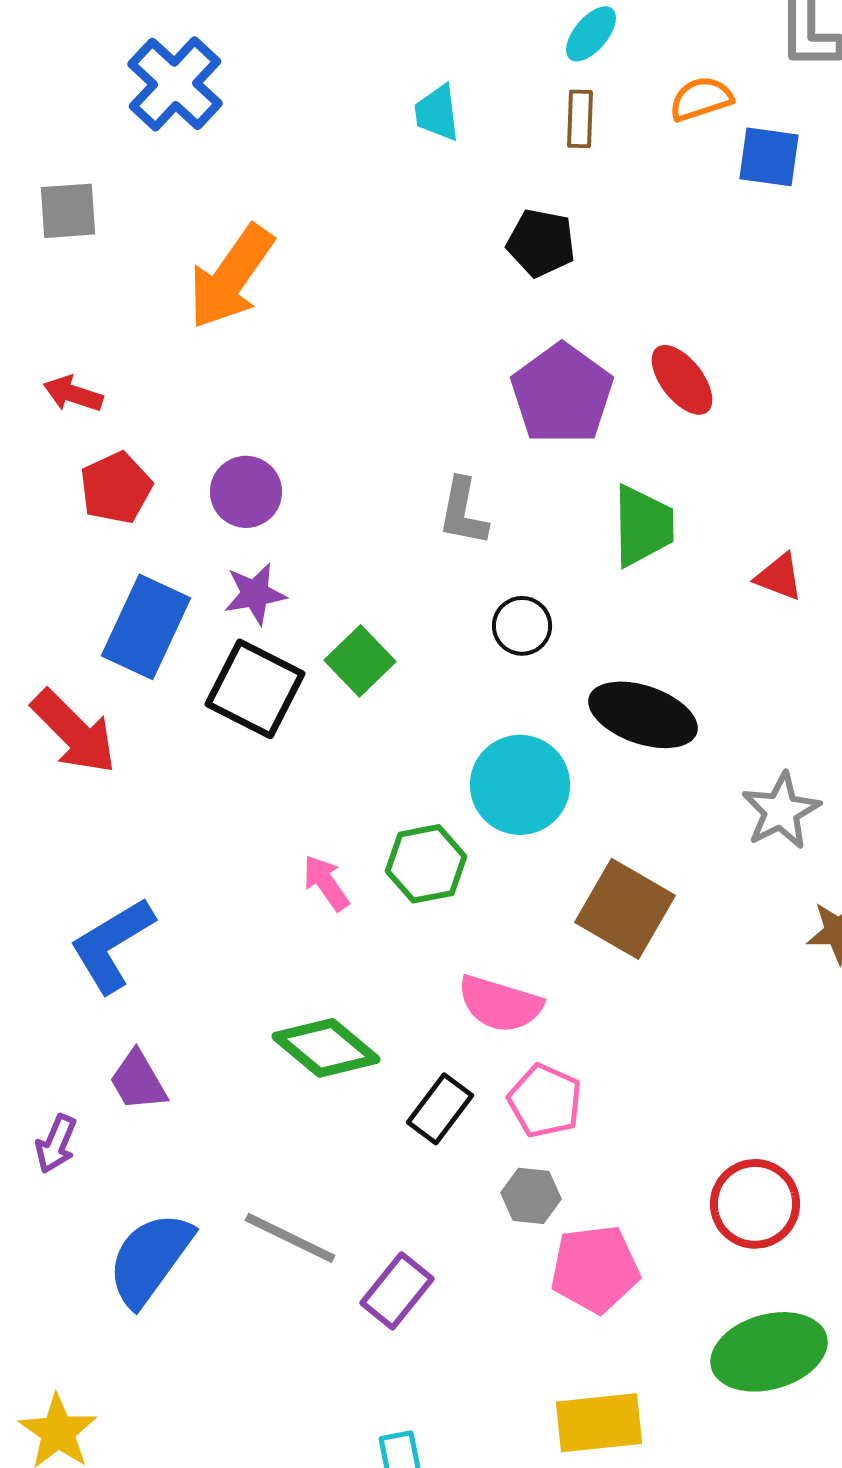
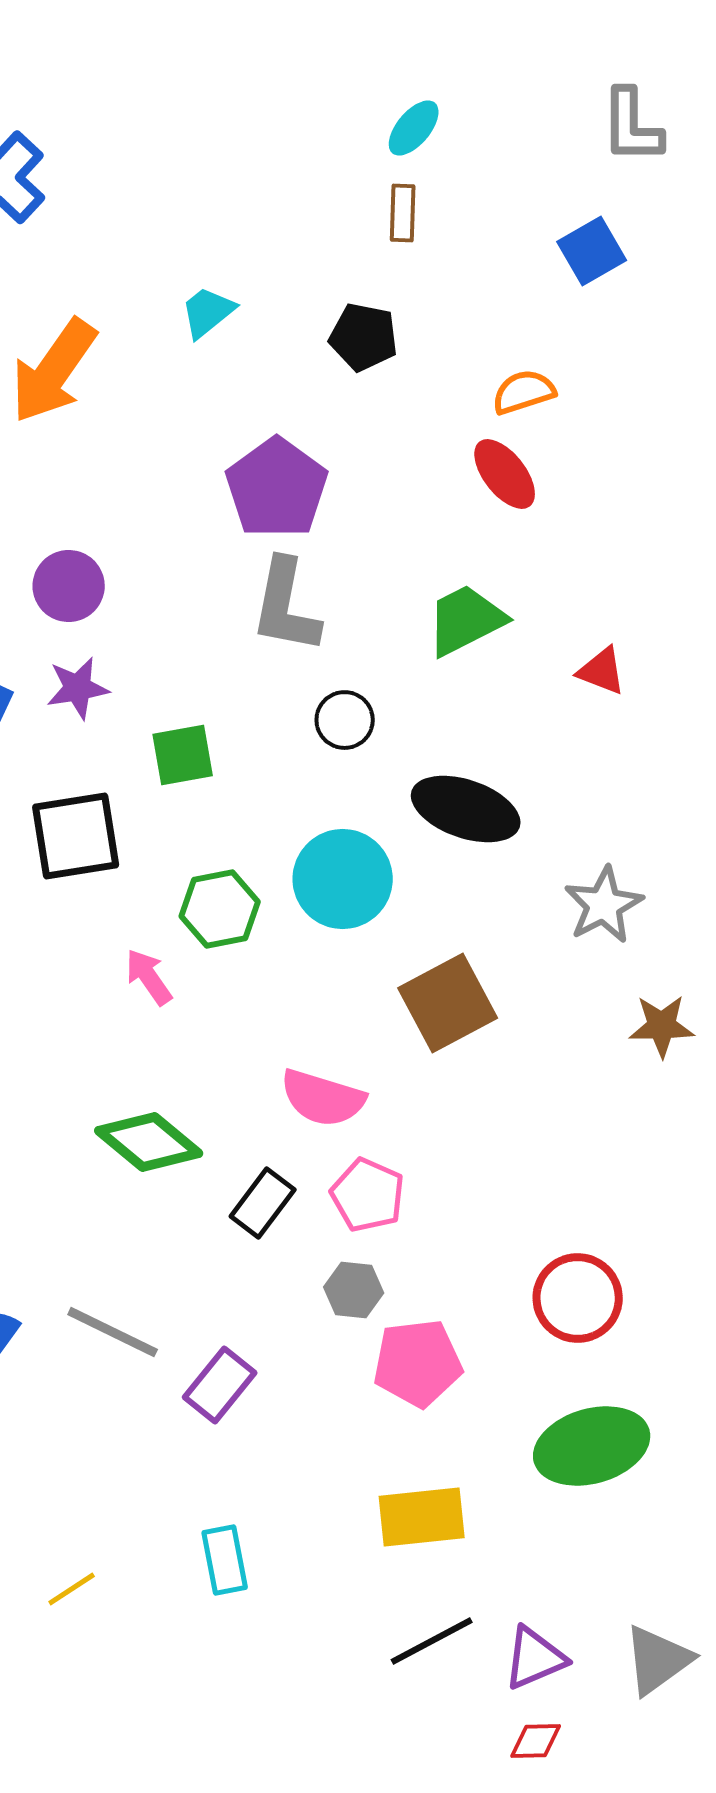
orange semicircle: (701, 99) -> (524, 392), moved
cyan trapezoid: (437, 113) -> (208, 312), moved, turned 58
blue square: (769, 157) -> (592, 251), turned -38
purple pentagon: (562, 394) -> (277, 488), moved
gray L-shape: (463, 512) -> (286, 606), size x1.4
green trapezoid: (643, 526) -> (466, 620), turned -116
green square: (360, 661) -> (183, 755), turned 34
black square: (255, 689) -> (76, 836), moved, turned -36
green hexagon: (426, 864) -> (220, 909), moved
brown square: (625, 909) -> (448, 1003), turned 32

